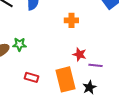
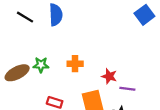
orange cross: (71, 20) -> (75, 64), moved

